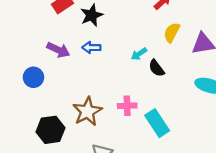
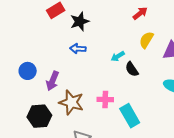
purple arrow: (58, 50) -> (52, 81), moved, turned 84
brown star: (87, 111) -> (71, 102), turned -30

